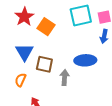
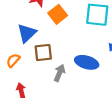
brown square: (44, 64) -> (43, 53), turned -36

